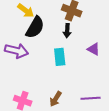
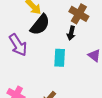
purple arrow: (17, 51) -> (18, 45), turned 35

